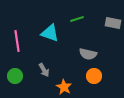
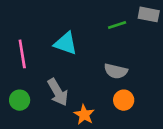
green line: (77, 19) -> (117, 25), moved
gray rectangle: (113, 23) -> (149, 14), moved
gray arrow: (44, 70) -> (58, 92), size x1.5

